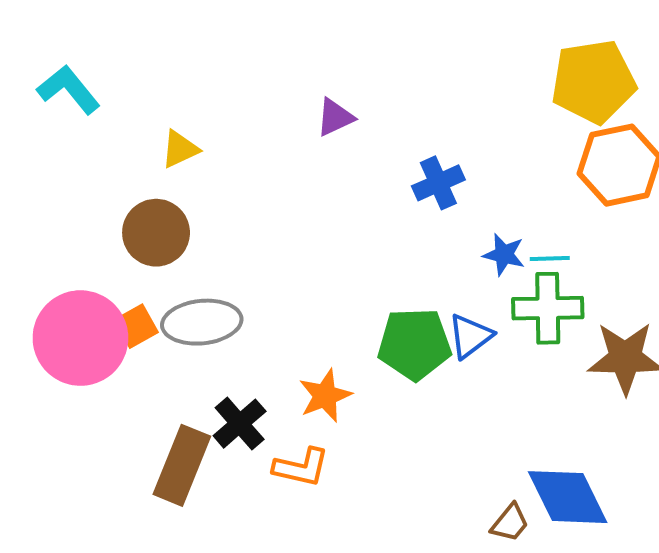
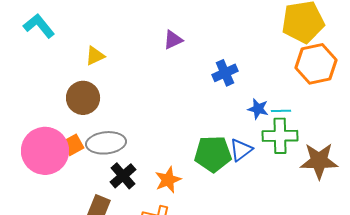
black cross: (240, 424) -> (123, 176), moved

